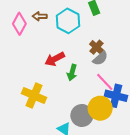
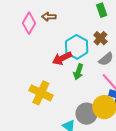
cyan hexagon: (68, 21) -> (77, 47), moved
brown cross: (96, 47) -> (100, 38), moved

